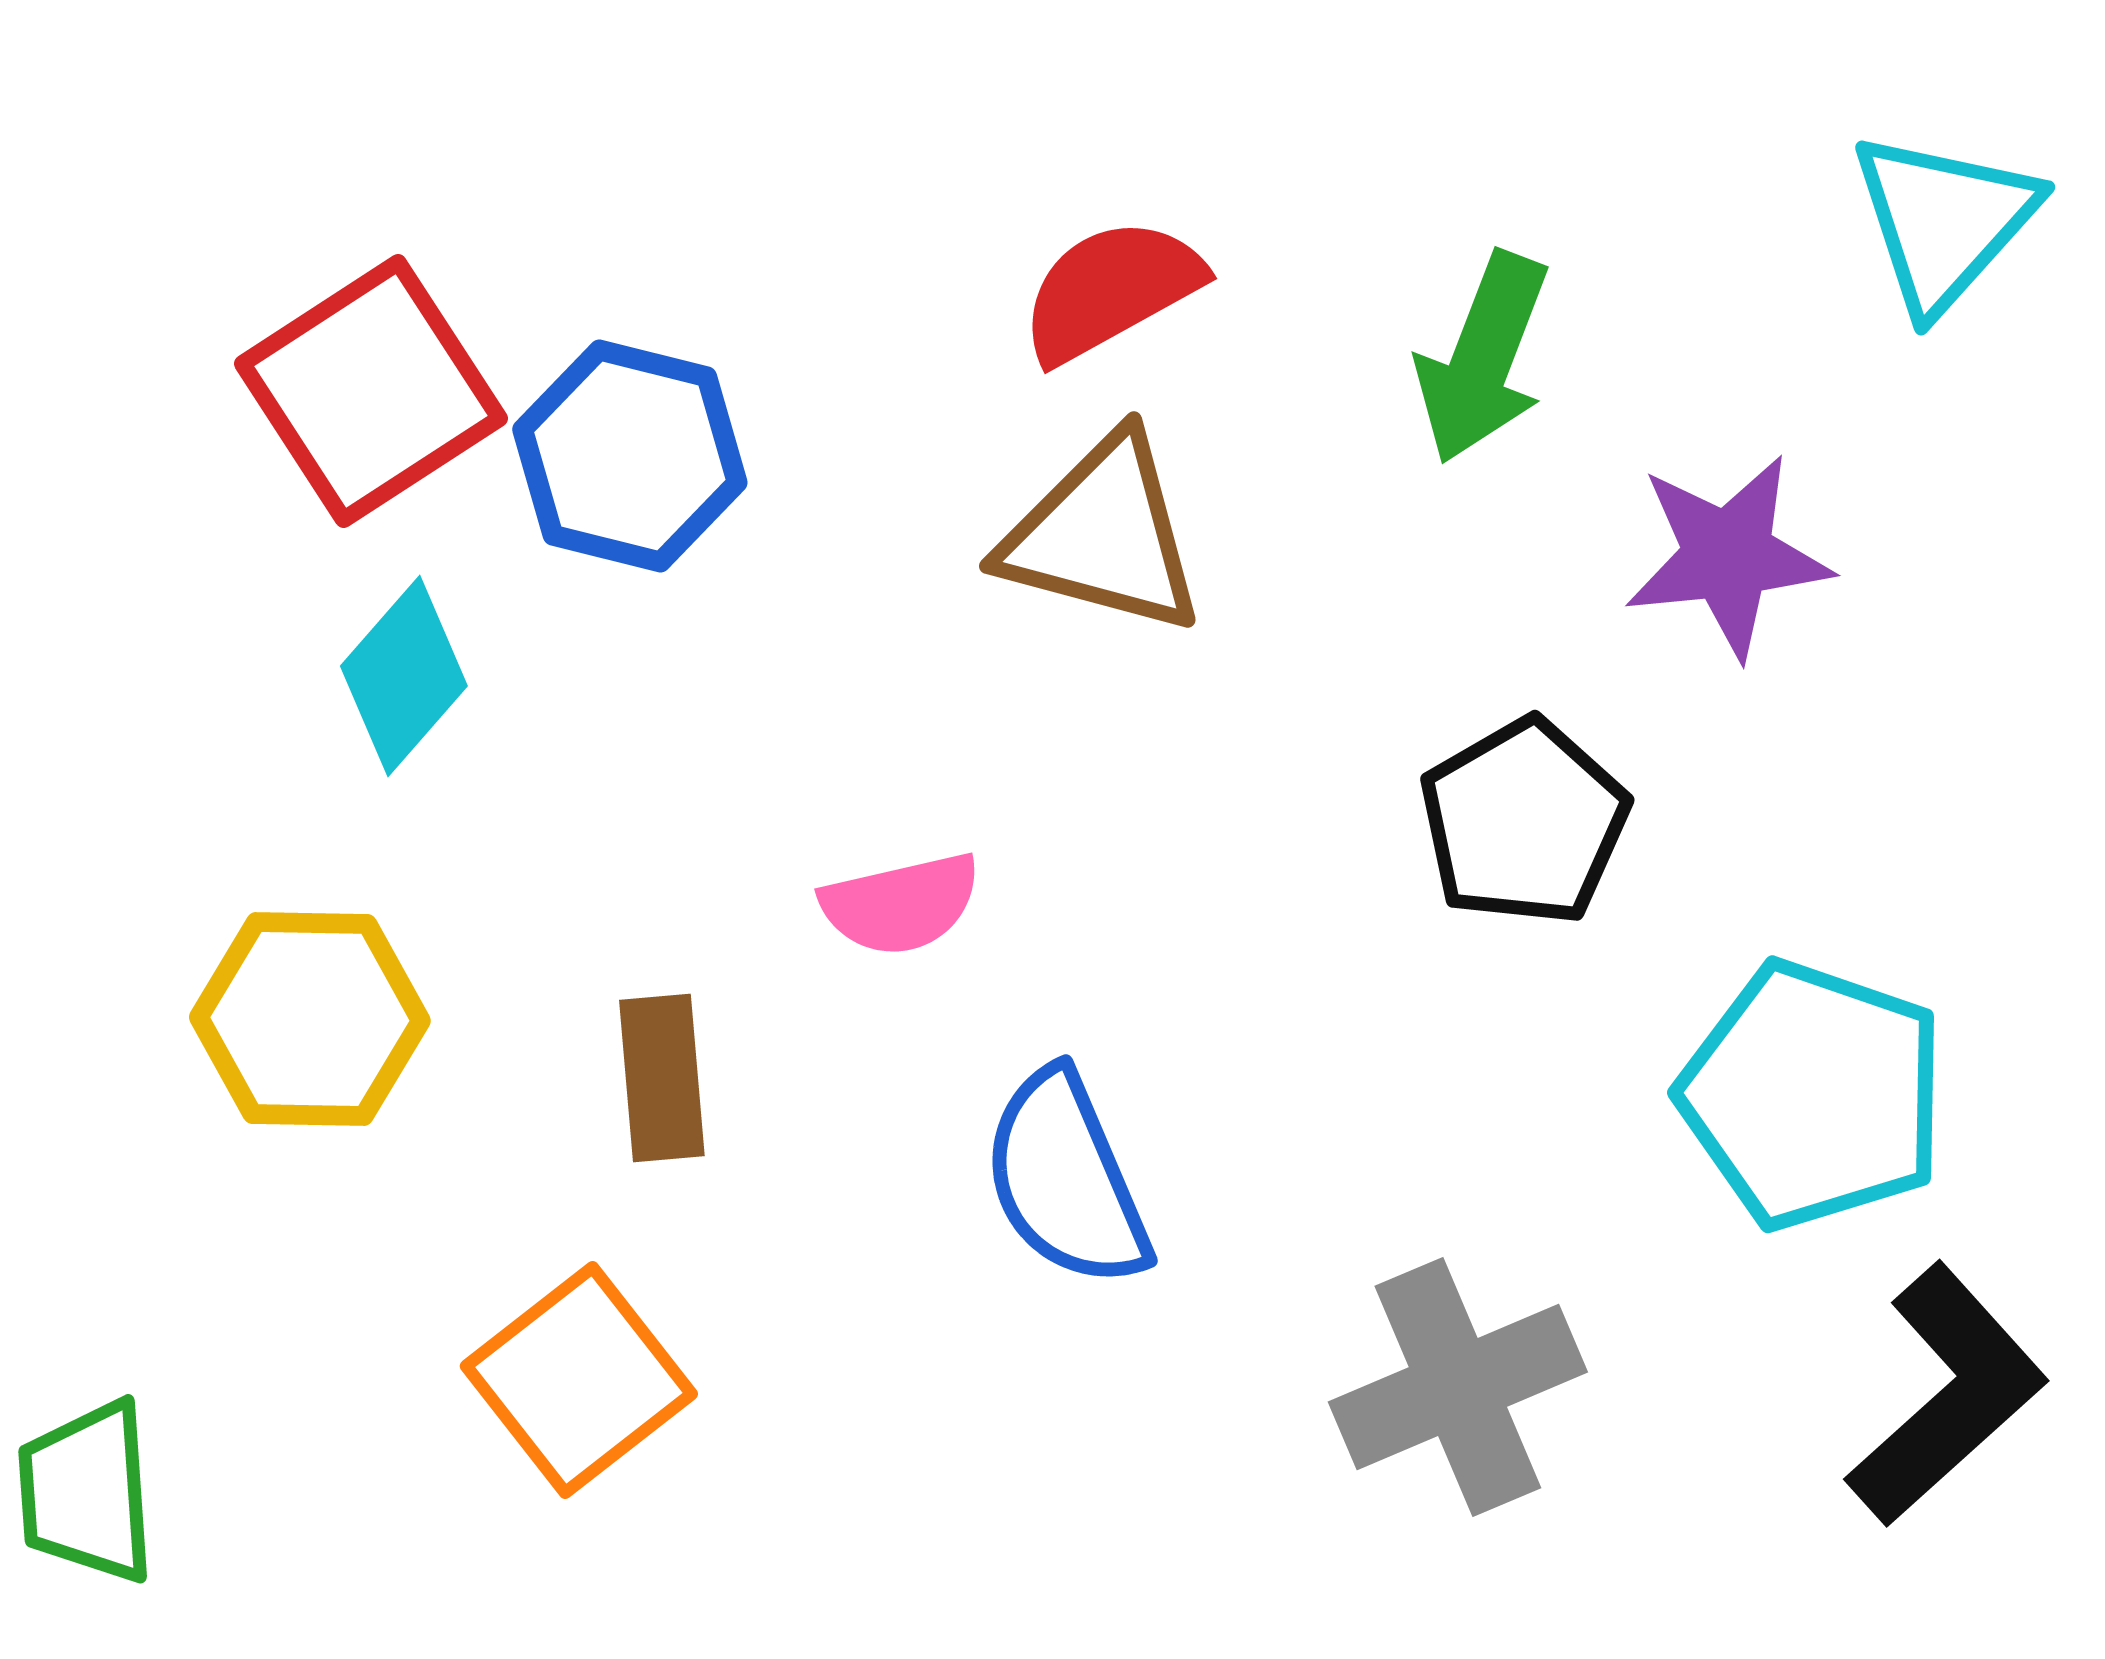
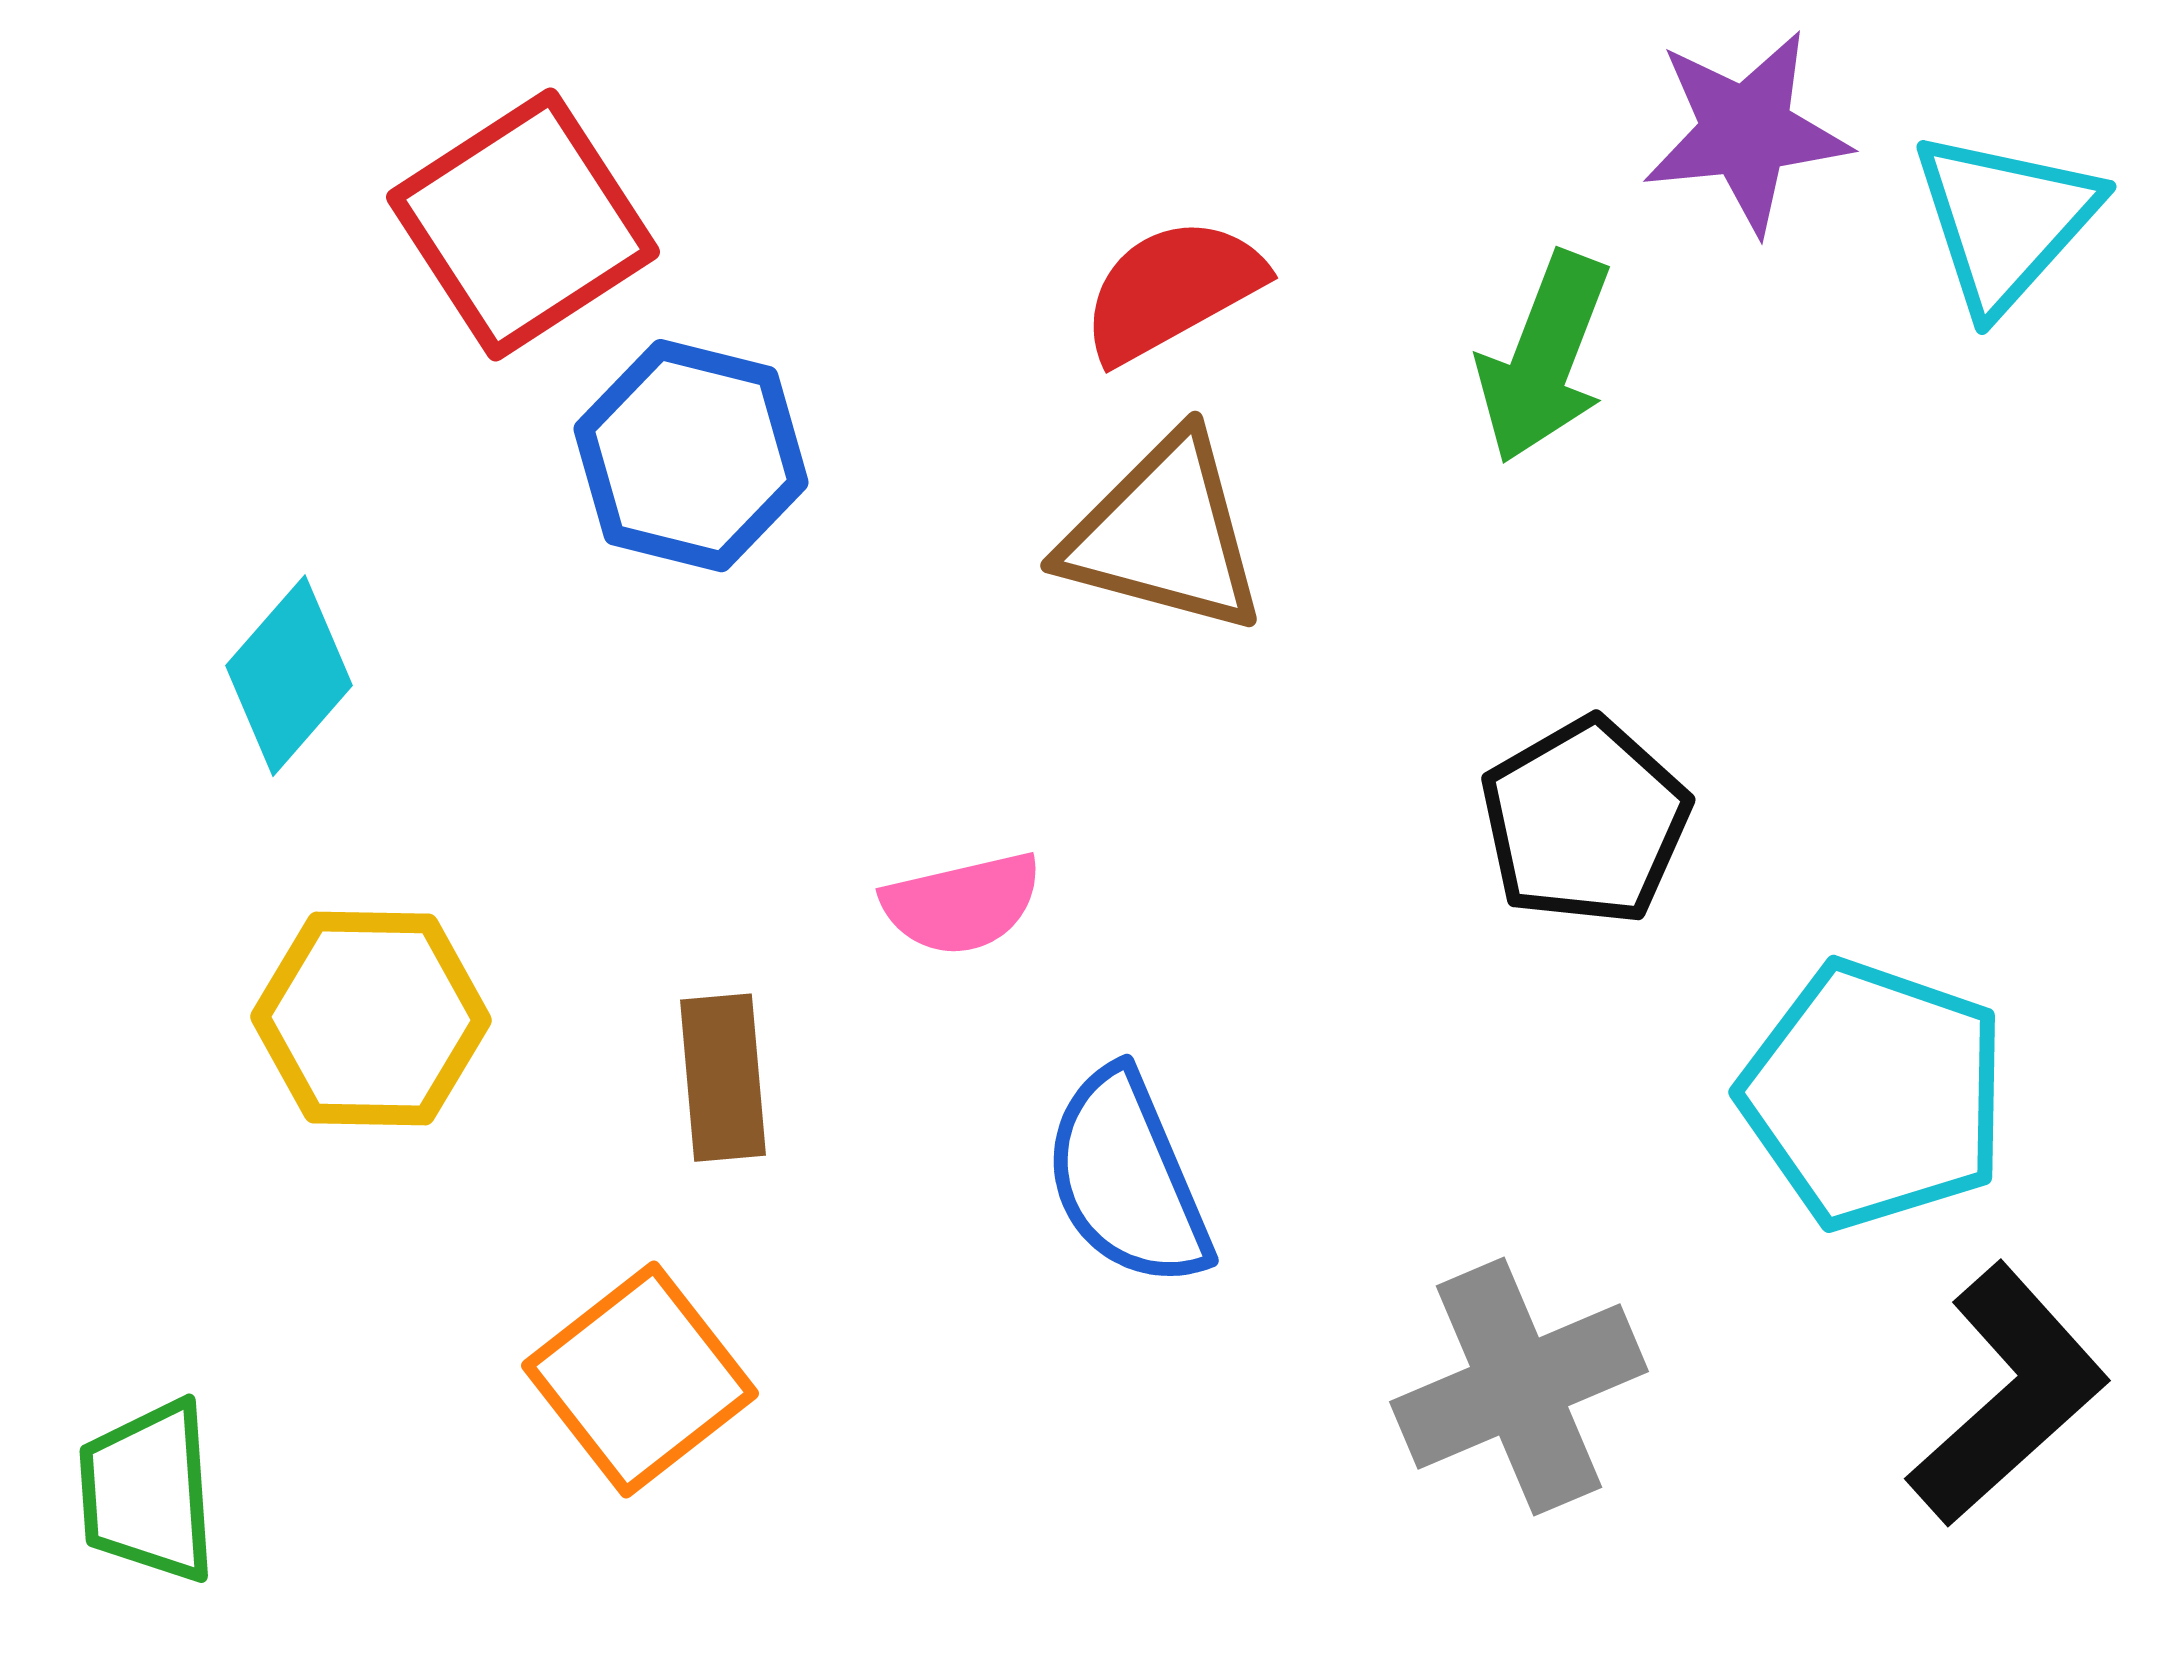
red square: (371, 391) -> (523, 225), moved
purple star: (1728, 556) -> (1746, 132), moved
cyan diamond: (404, 676) -> (289, 676), moved

